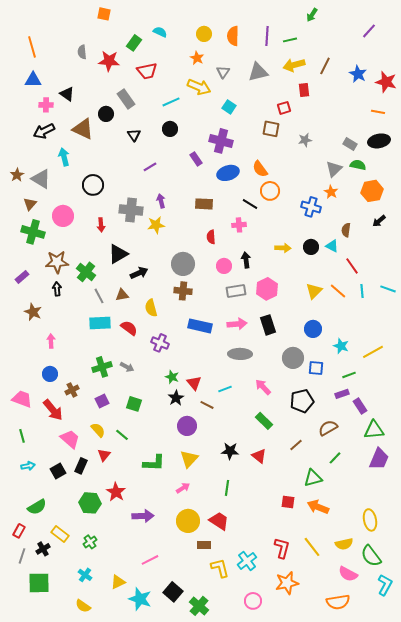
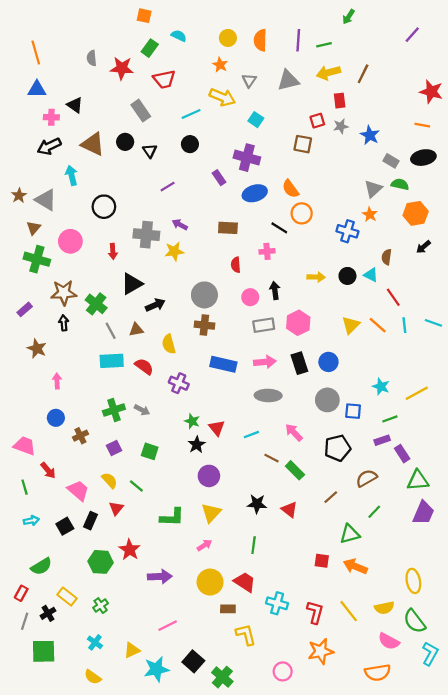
orange square: (104, 14) -> (144, 16), moved
blue star: (358, 74) -> (370, 135), moved
black circle: (106, 114) -> (125, 142), moved
gray star: (305, 140) -> (341, 126), moved
purple arrow: (161, 201) -> (180, 225), turned -48
blue circle: (313, 329) -> (328, 362), moved
brown line: (207, 405) -> (271, 458), moved
red arrow: (53, 410) -> (48, 470), moved, size x0.7
cyan cross: (247, 561) -> (277, 603), moved, turned -36
cyan star: (140, 599) -> (156, 669), turned -30

